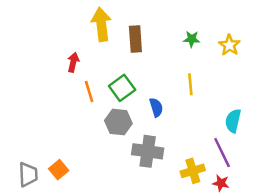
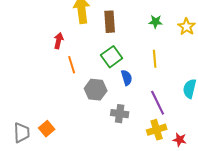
green square: (122, 88) -> (112, 57), moved
gray cross: (148, 151) -> (120, 114), size x0.7
purple line: (222, 153) -> (158, 103), moved

